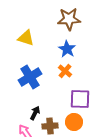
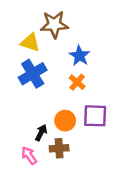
brown star: (69, 19) -> (54, 24), moved
blue cross: (30, 77) -> (33, 74), moved
orange circle: (74, 122) -> (65, 121), moved

